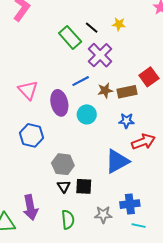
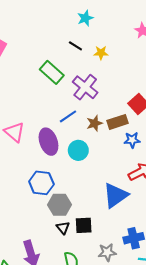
black line: (92, 28) -> (75, 46), moved
blue star: (126, 121) -> (132, 140), moved
blue hexagon: (31, 135) -> (41, 183), moved

